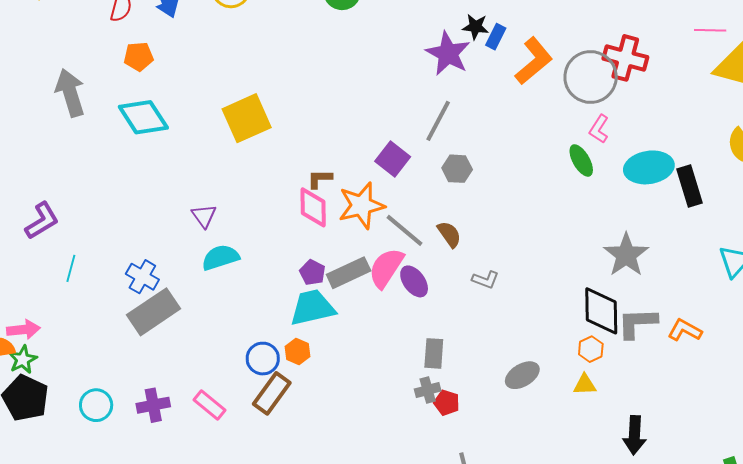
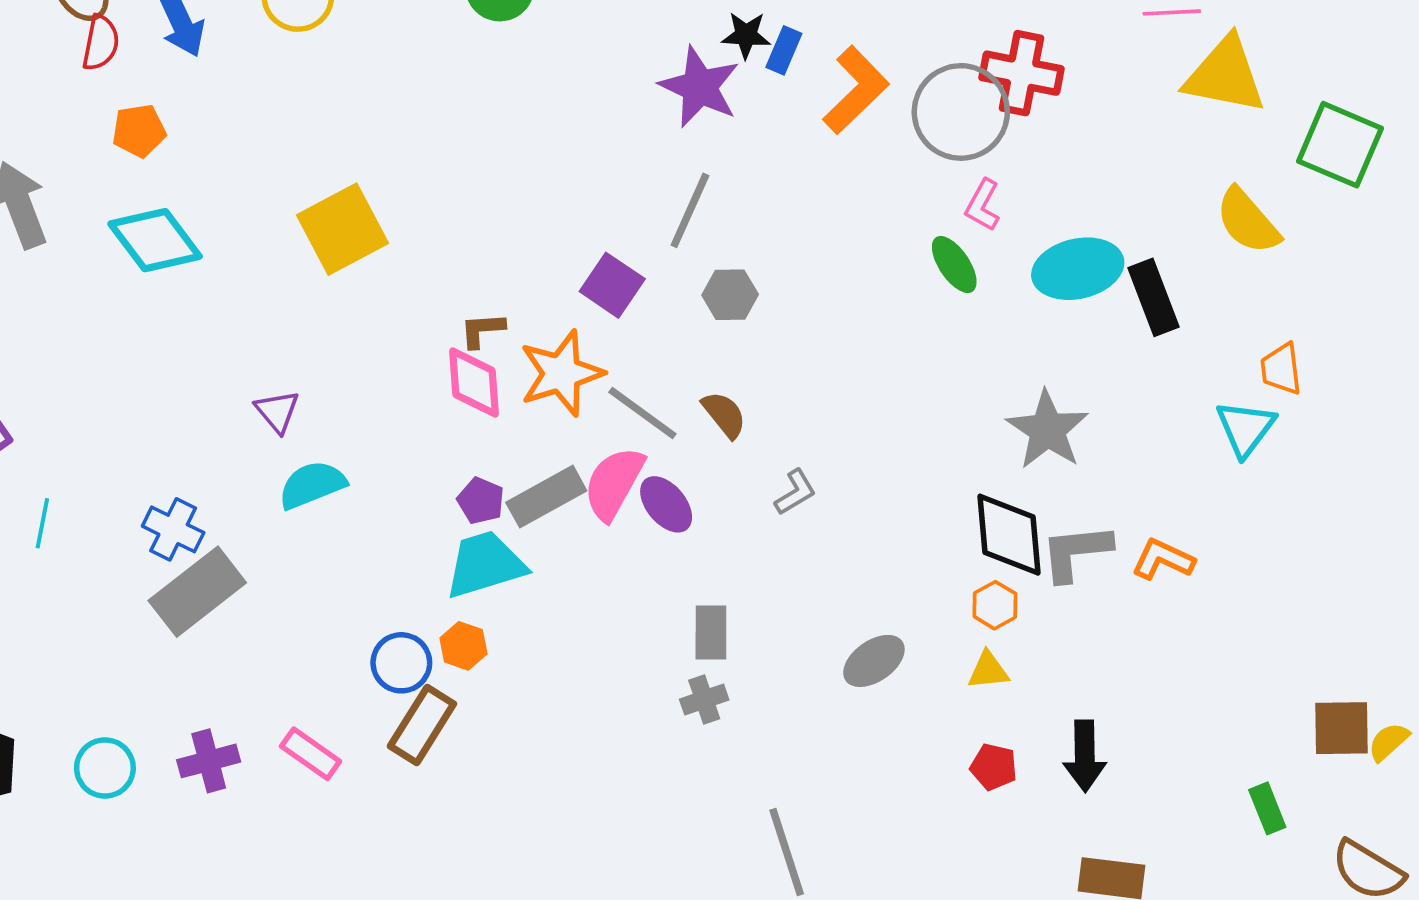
gray L-shape: (485, 280) -> (795, 492), turned -48
red pentagon: (447, 403) -> (994, 767), moved

